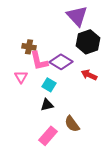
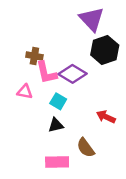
red arrow: (89, 75) -> (106, 117), moved
pink triangle: (21, 77) -> (25, 92), turned -48
pink rectangle: (48, 136) -> (57, 162), turned 48

